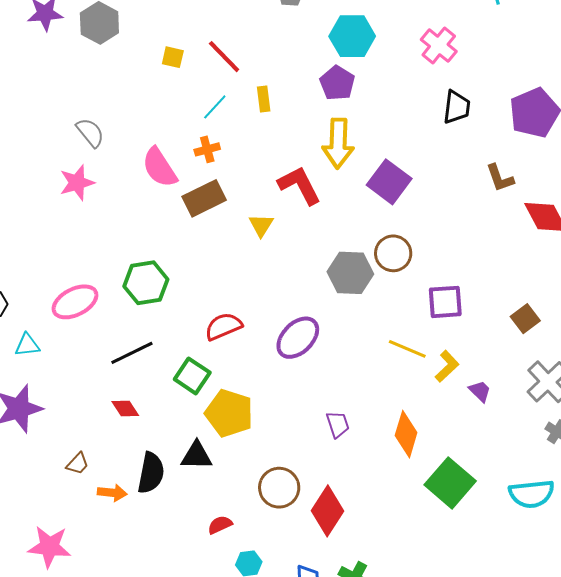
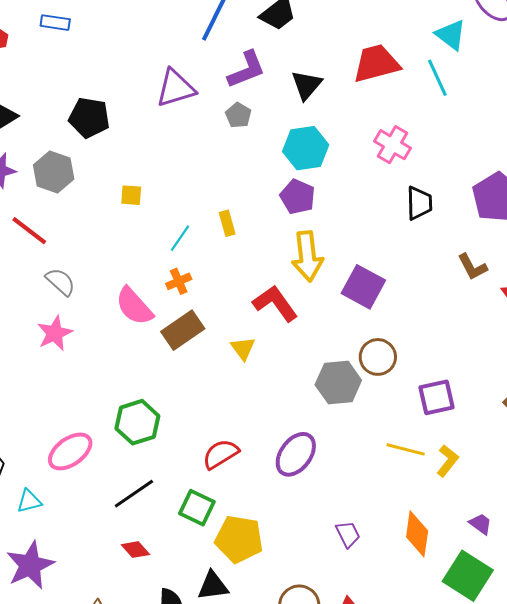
red line: (224, 57) -> (29, 231), moved
purple trapezoid: (480, 391) -> (480, 524), moved

